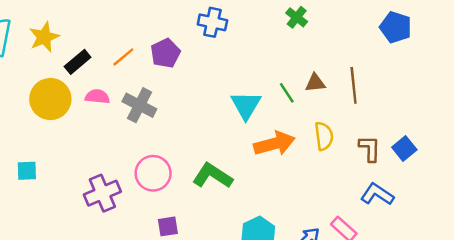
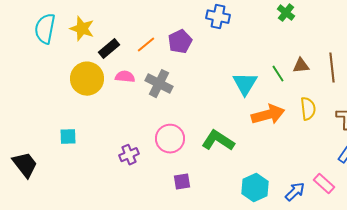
yellow star: (44, 37) -> (82, 29), turned -30
purple cross: (102, 193) -> (129, 155), size x0.7

